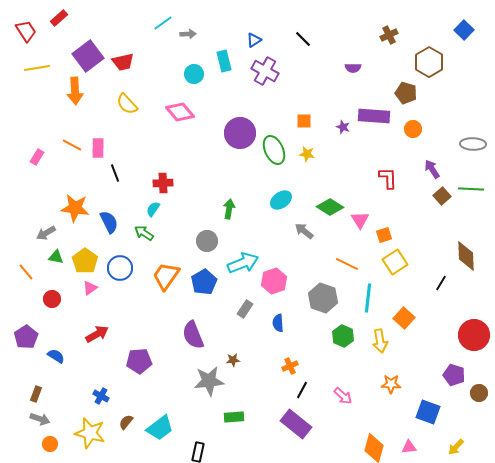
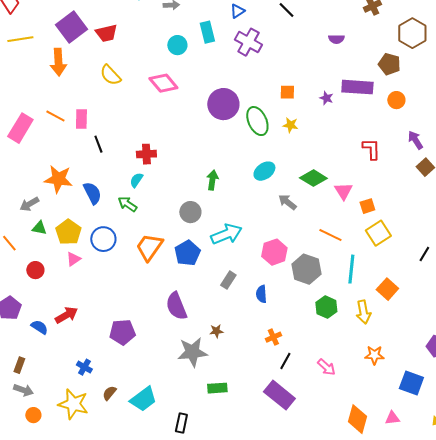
pink rectangle: (37, 157) -> (20, 128), size x1.8
pink hexagon: (274, 281) -> (274, 252), moved
red arrow: (97, 334) -> (66, 315), moved

